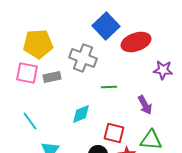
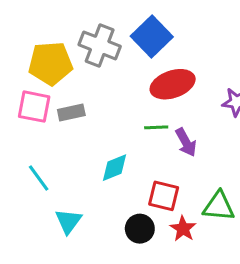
red ellipse: (136, 42) -> (173, 84), moved
gray cross: (83, 58) -> (100, 45), moved
purple arrow: (145, 105) -> (186, 142), moved

